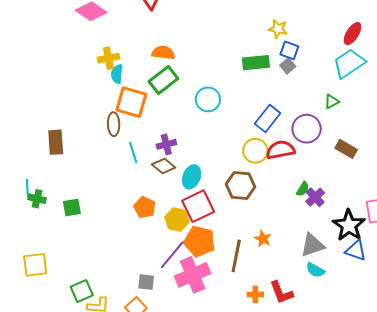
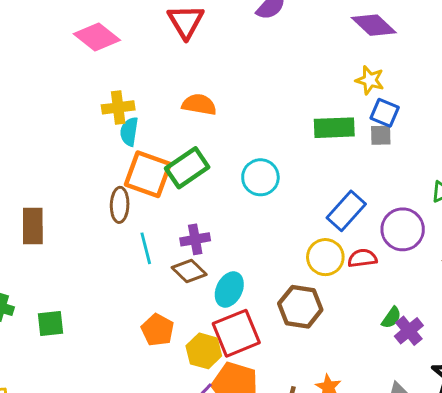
gray square: (288, 66) -> (381, 135), turned 35
green rectangle: (163, 80) -> (187, 168), moved
red semicircle: (281, 150) -> (362, 258), size x0.7

